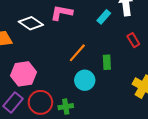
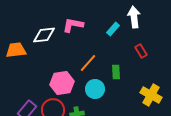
white diamond: (31, 23) -> (44, 35), turned -40
pink hexagon: (24, 74) -> (62, 83), moved

